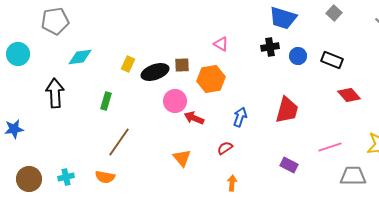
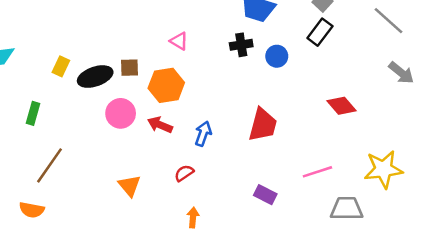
black rectangle: (332, 60) -> (320, 32), moved, turned -75
red arrow: (194, 118) -> (160, 125), moved

